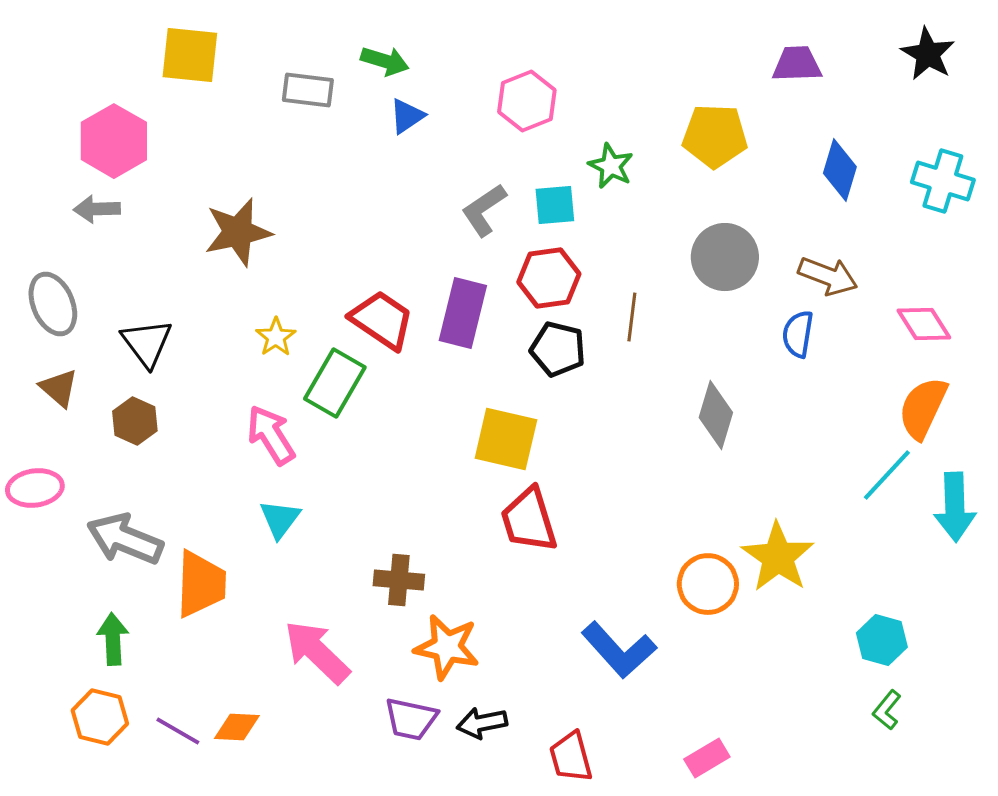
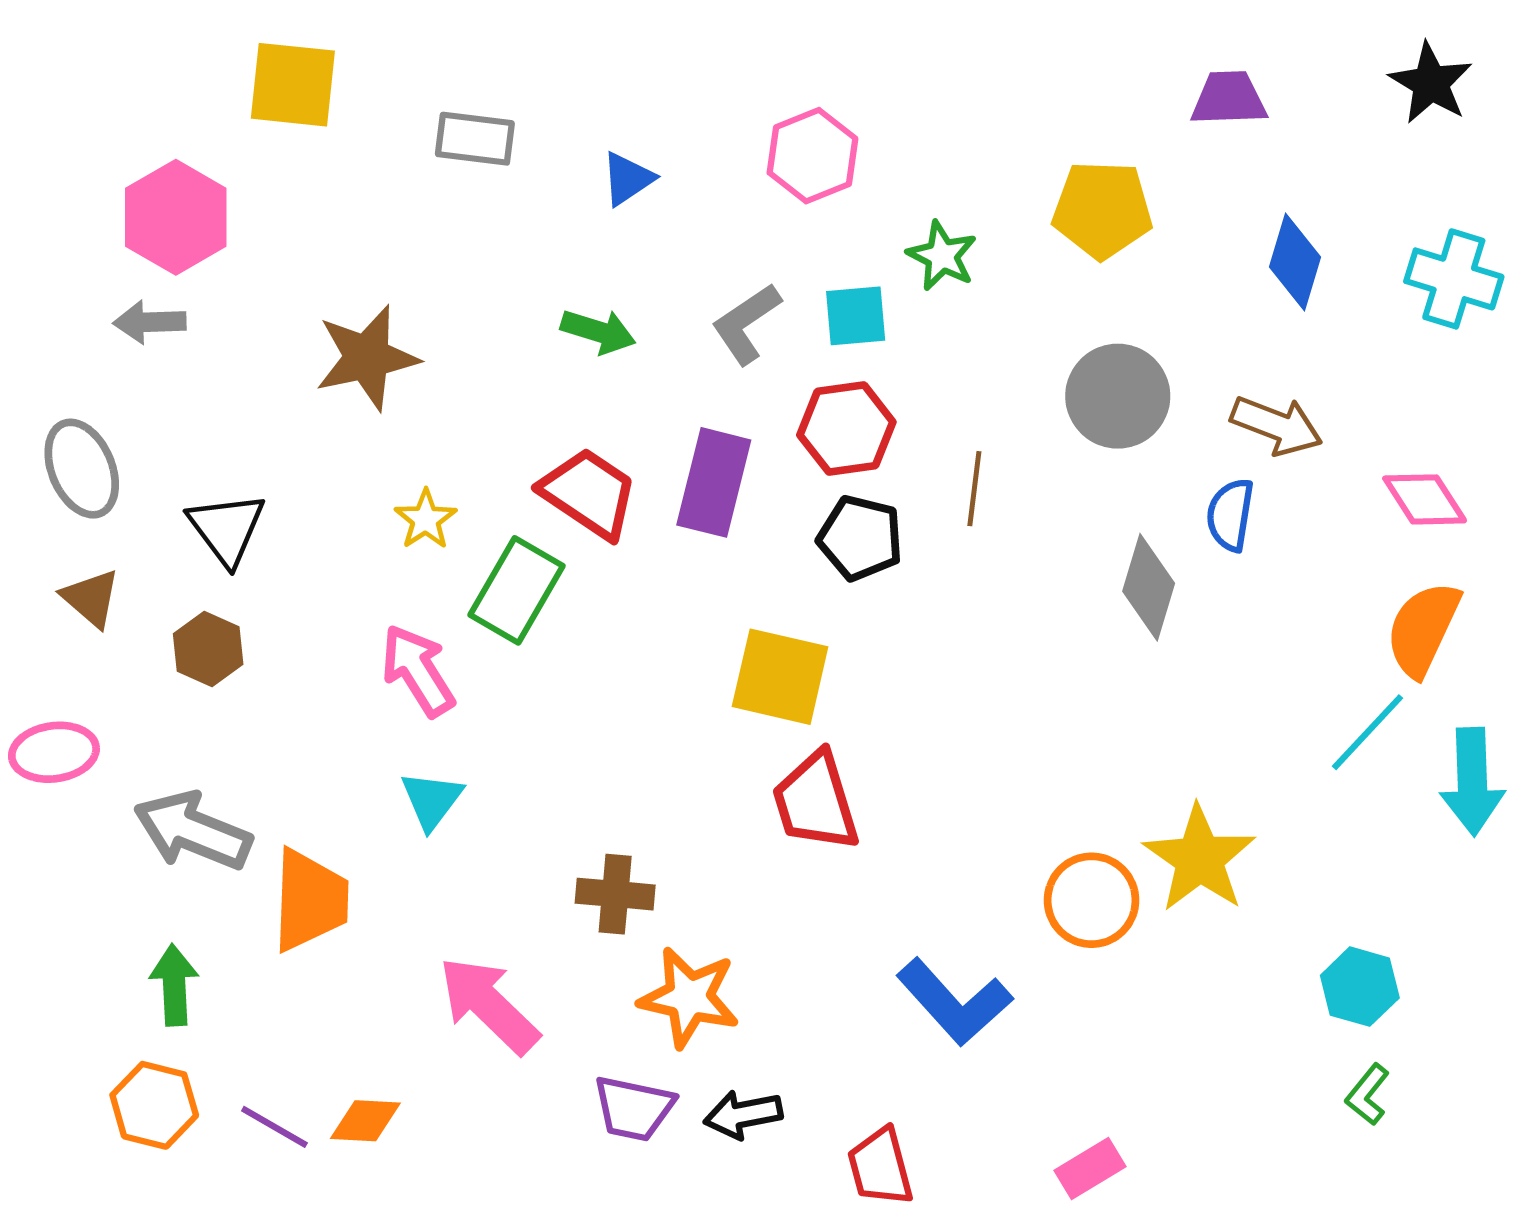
green arrow: (385, 61) -> (598, 331), moved
gray diamond: (716, 415) -> (1149, 587), moved

